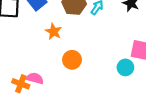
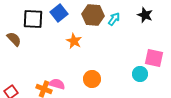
orange circle: (72, 60) -> (92, 79), moved

